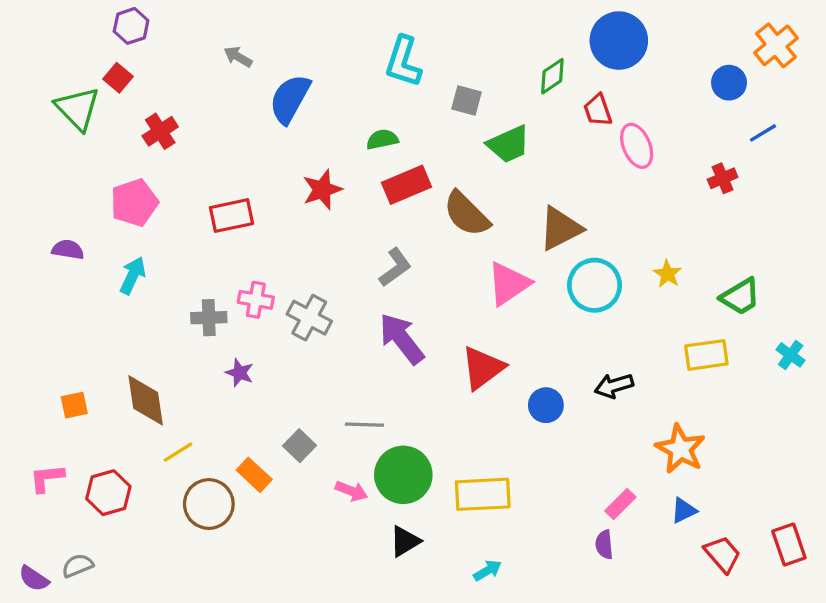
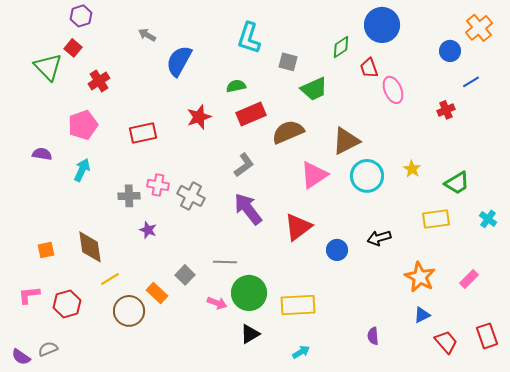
brown semicircle: (466, 214) -> (288, 132), turned 112
pink rectangle: (620, 504) -> (469, 279), moved

